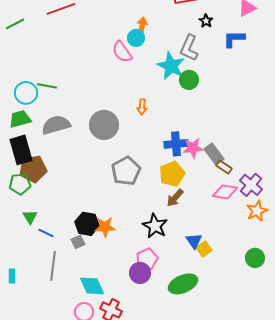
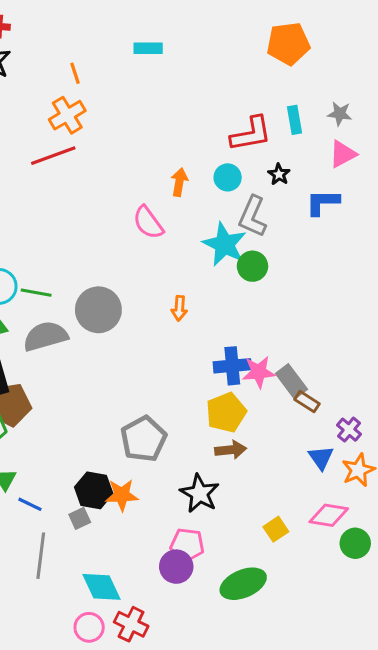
cyan circle: (136, 38) -> (228, 177), moved
green line: (47, 86) -> (36, 293), moved
gray circle: (104, 125) -> (98, 310), moved
gray pentagon: (126, 171) -> (144, 439), moved
purple cross: (251, 185) -> (349, 430), size x0.7
pink diamond: (225, 192) -> (329, 515), moved
brown arrow: (175, 198) -> (231, 450), turned -138
blue triangle: (194, 241) -> (321, 458), moved
pink pentagon: (147, 259) -> (187, 545), turned 30

